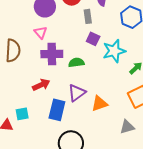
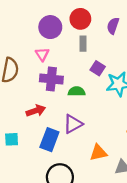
gray rectangle: (88, 16) -> (83, 44), moved
orange triangle: (99, 104) -> (98, 153), moved

